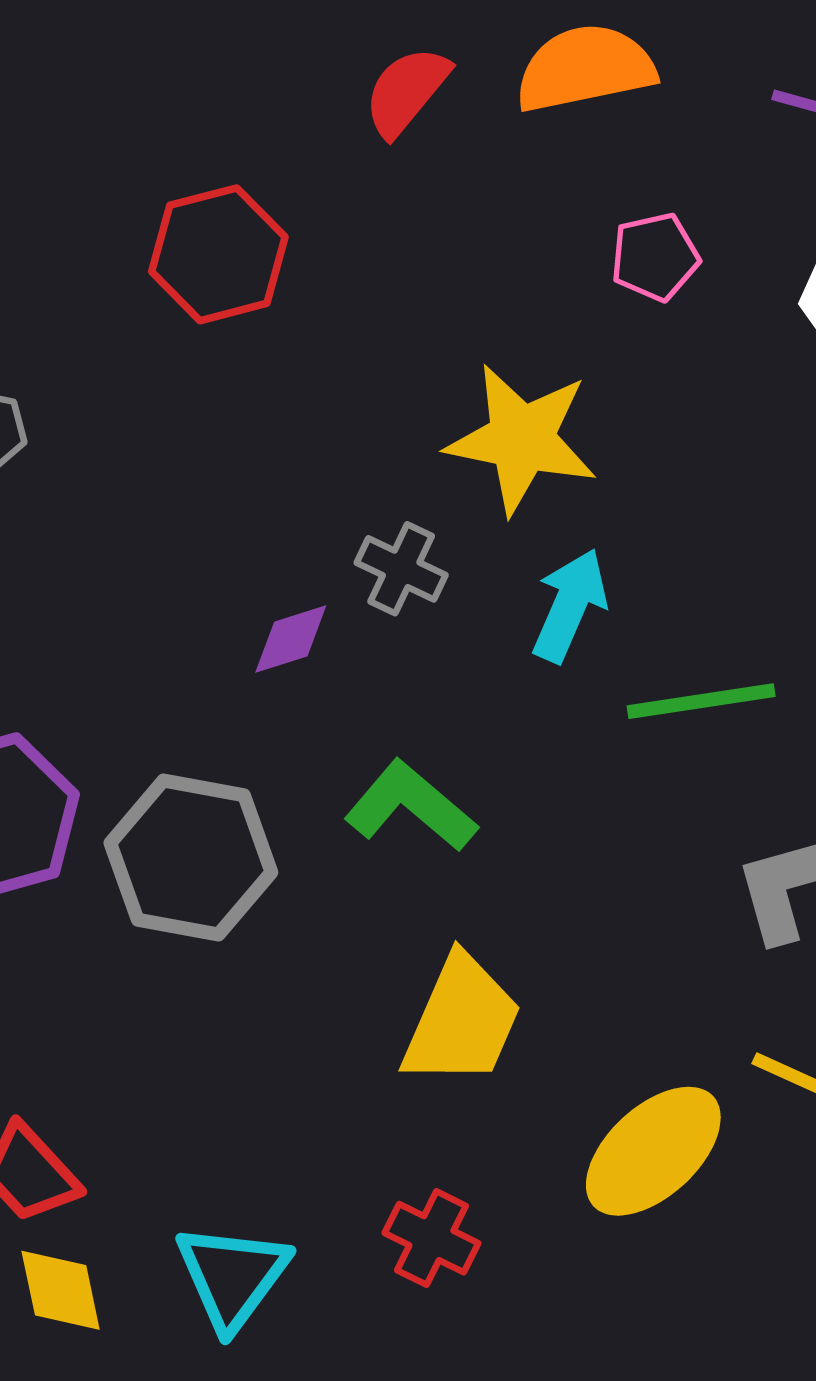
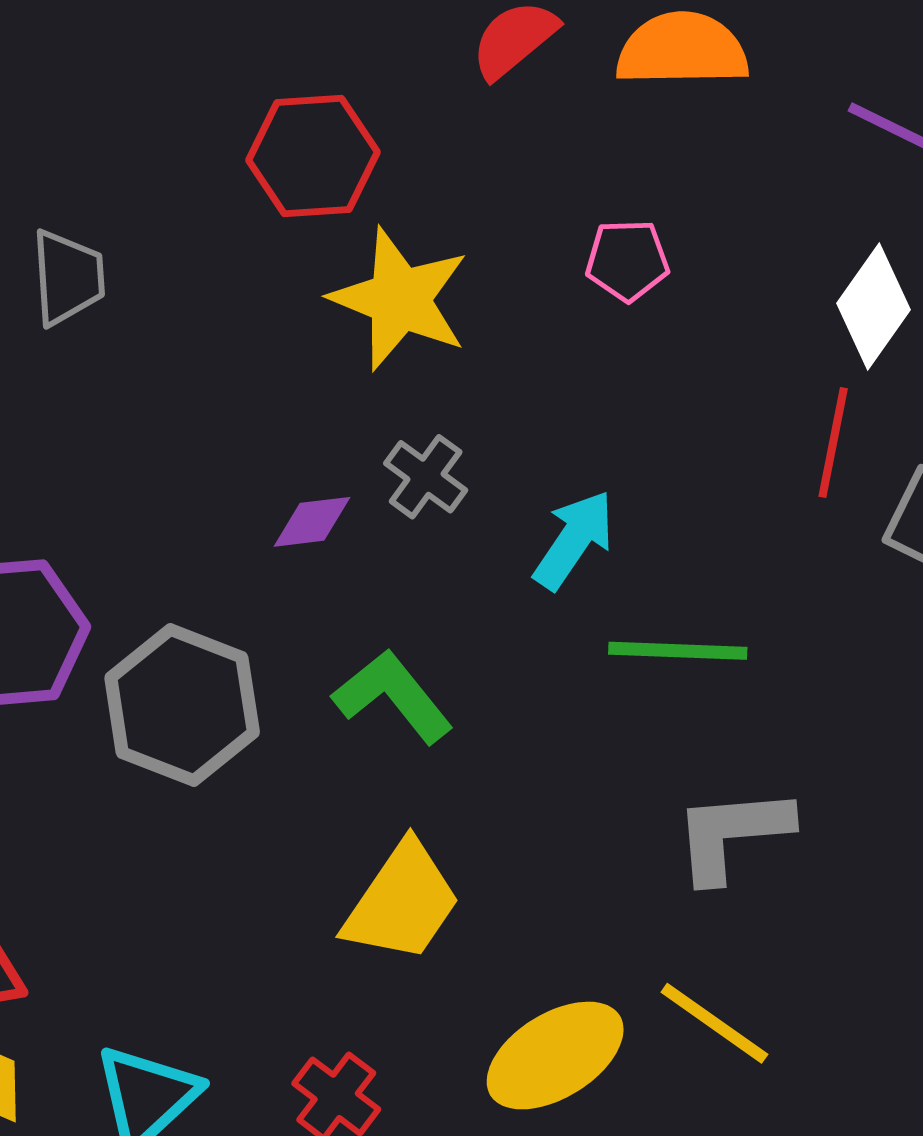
pink pentagon: (655, 257) -> (627, 260), moved
yellow star: (522, 439) -> (400, 299), moved

